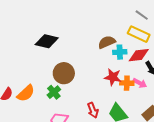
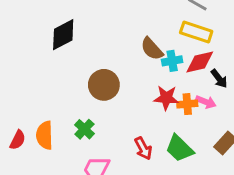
black diamond: (47, 41) -> (63, 35), moved, turned -35
brown semicircle: (107, 42) -> (152, 49), turned -102
brown circle: (64, 73) -> (104, 85), moved
orange semicircle: (26, 93) -> (45, 135), turned 138

